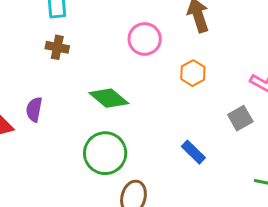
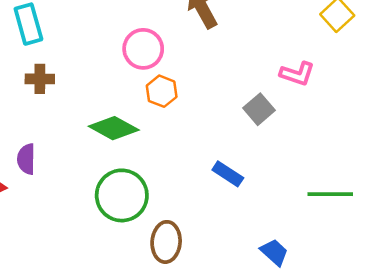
orange hexagon: (193, 73) -> (162, 91), moved
gray square: (240, 118) -> (259, 109), moved

